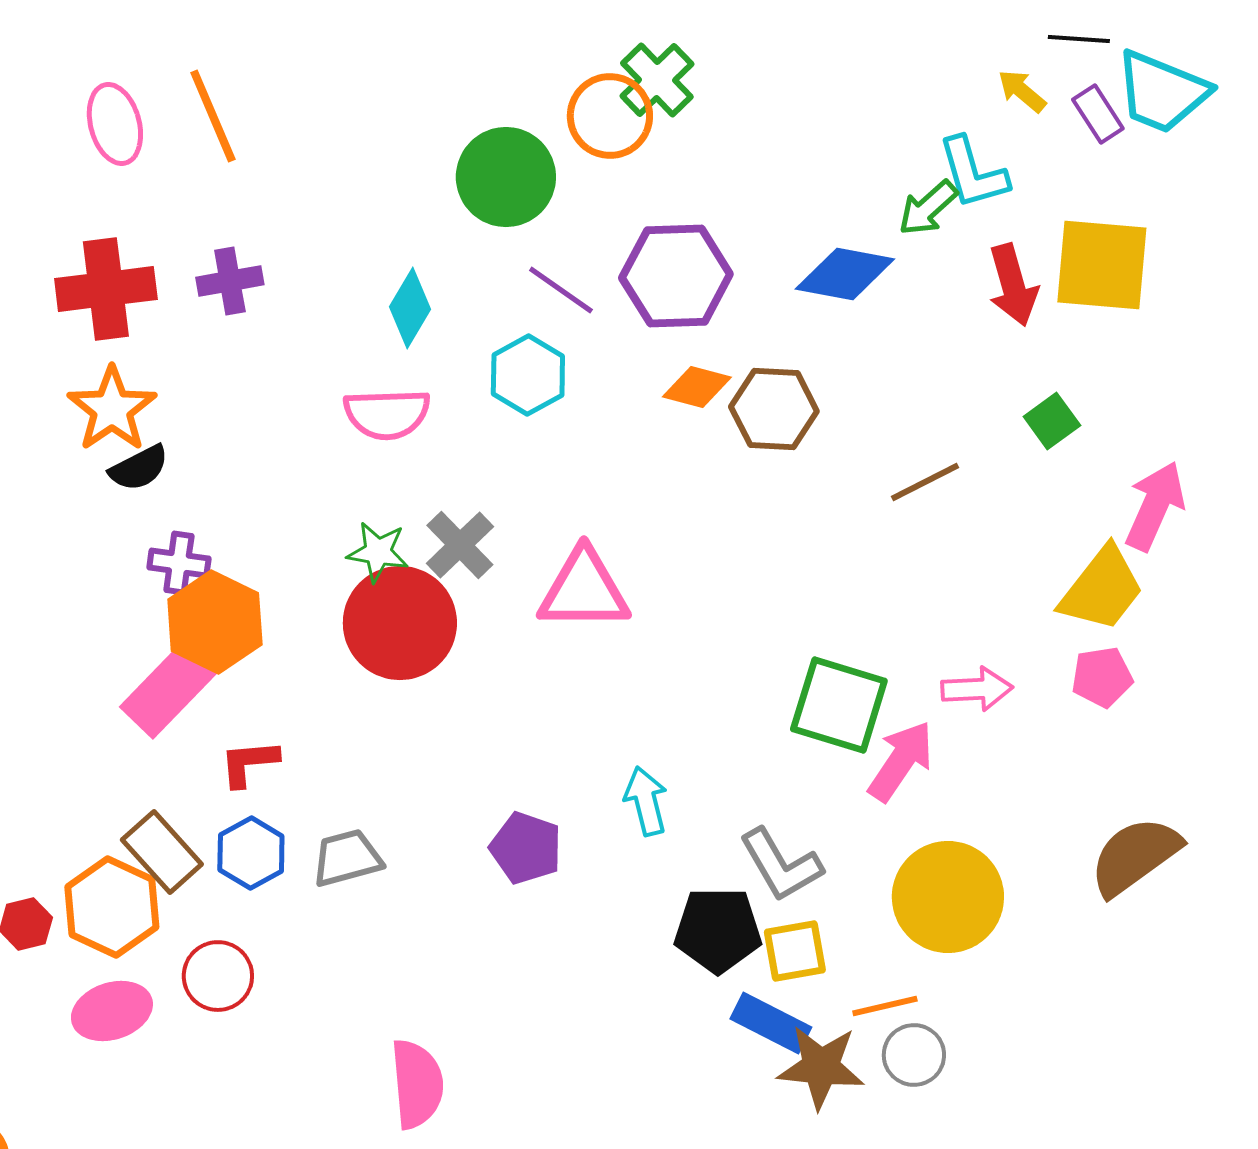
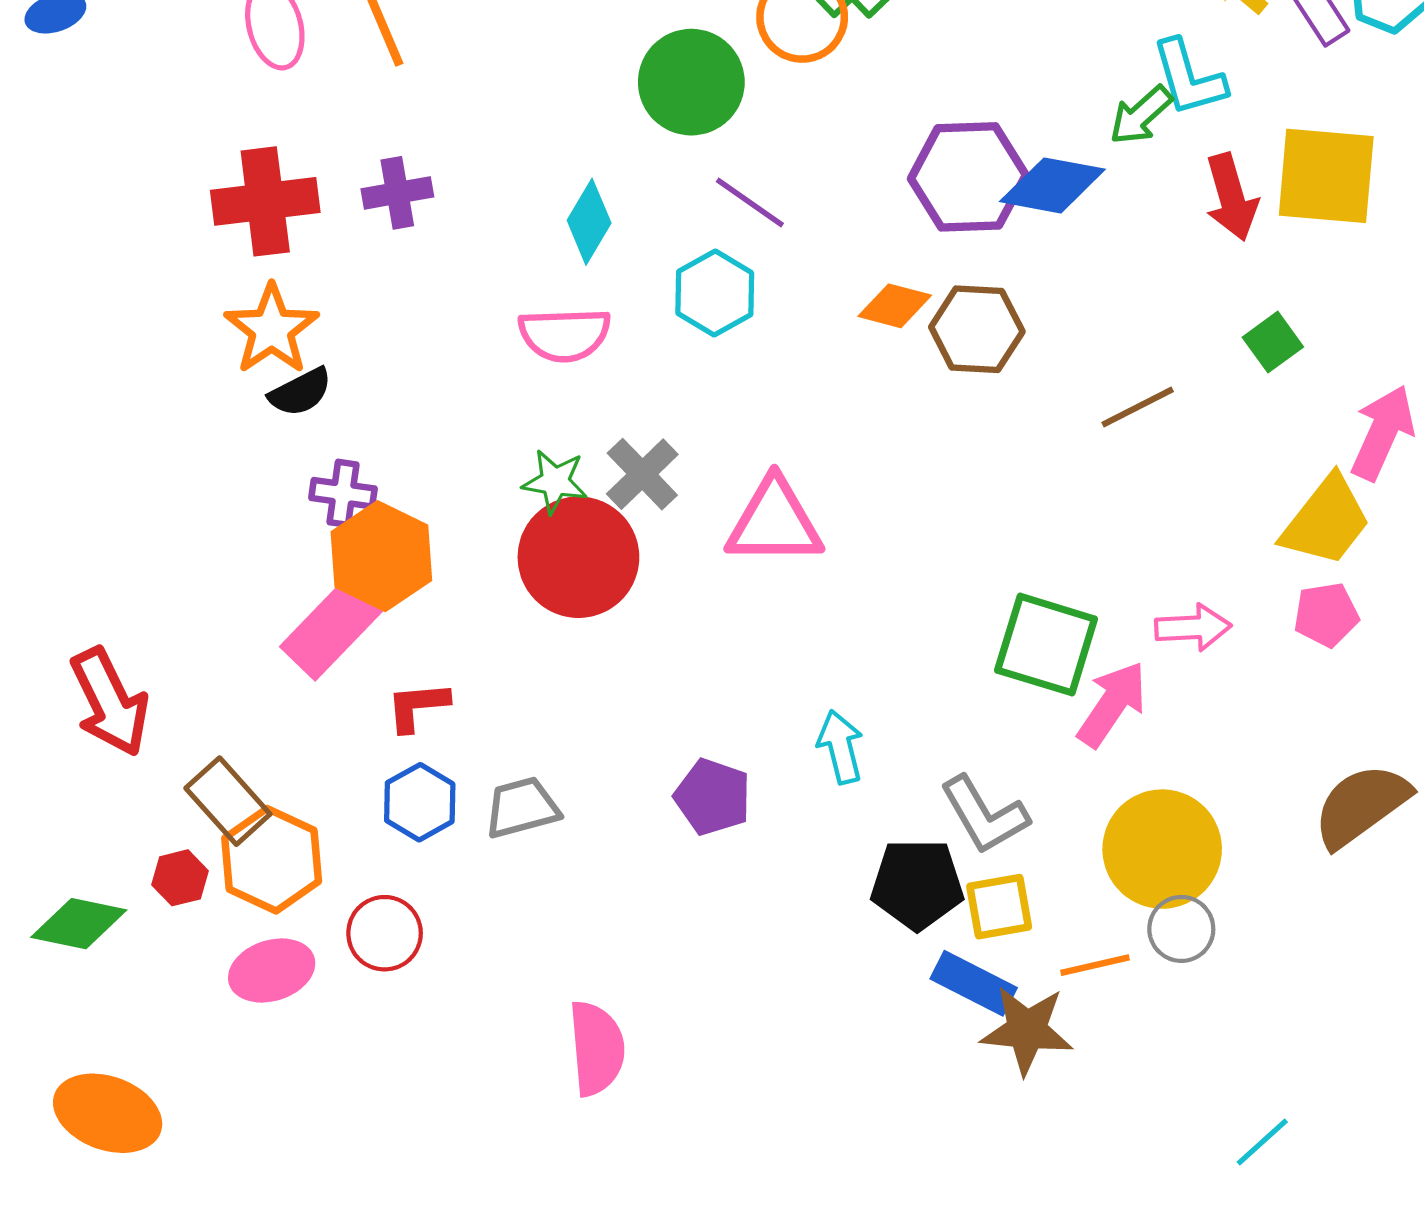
purple hexagon: (676, 276) -> (968, 177), moved
brown rectangle: (162, 852) -> (228, 801), moved
gray circle: (914, 1055) -> (1181, 929), moved

